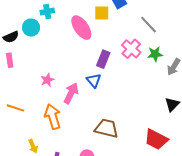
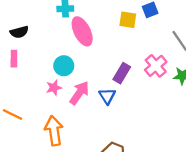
cyan circle: (31, 28) -> (64, 66), moved
pink ellipse: (81, 28) -> (82, 31), moved
pink arrow: (71, 93) -> (79, 93), moved

